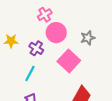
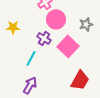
purple cross: (36, 48) -> (44, 38), moved

